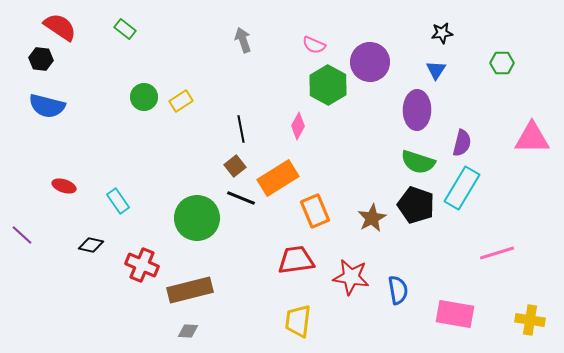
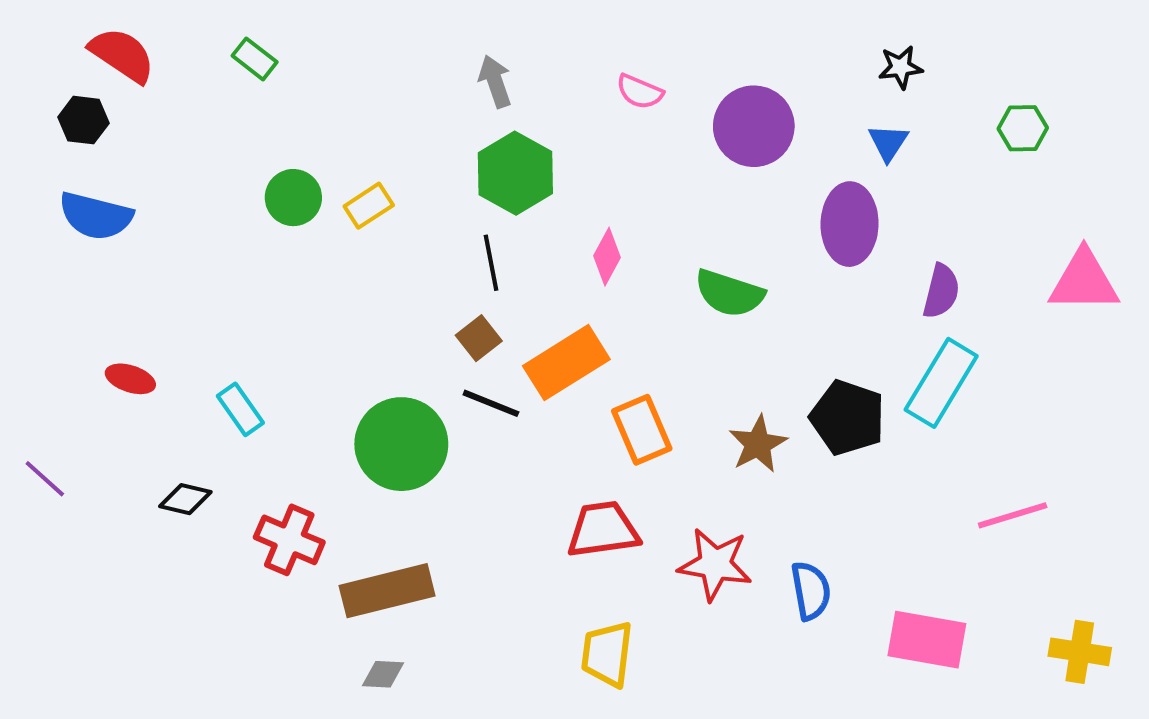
green hexagon: (328, 85) -> (515, 173), moved
green semicircle: (418, 162) -> (729, 293), moved

